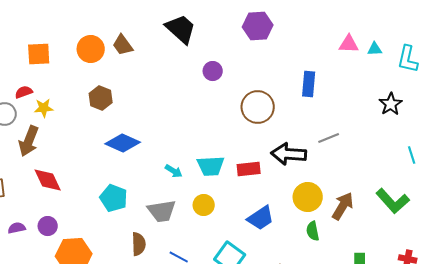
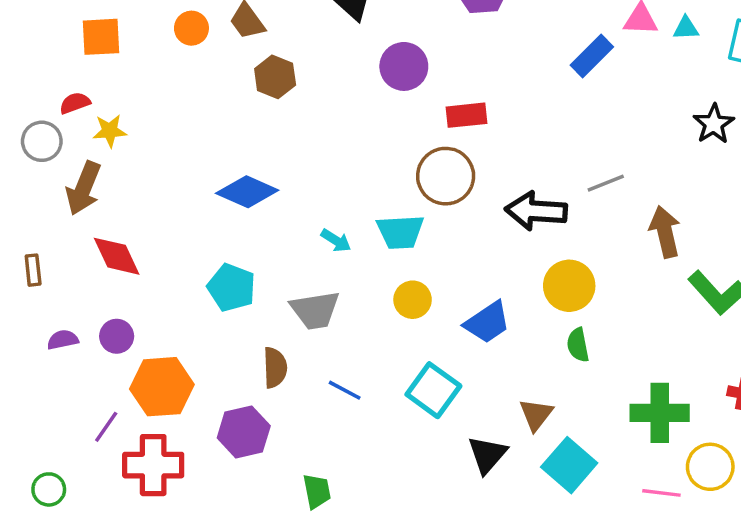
orange circle: (91, 49) -> (191, 28), size x0.7
purple circle: (213, 71) -> (404, 66), size x1.4
blue rectangle: (309, 84) -> (592, 56), moved, turned 40
brown hexagon: (101, 98) -> (275, 77), moved
brown circle: (258, 107) -> (446, 176), moved
red rectangle: (249, 169) -> (466, 115), moved
yellow circle: (204, 205) -> (413, 300), moved
brown arrow: (343, 206) -> (665, 232), moved, turned -44

